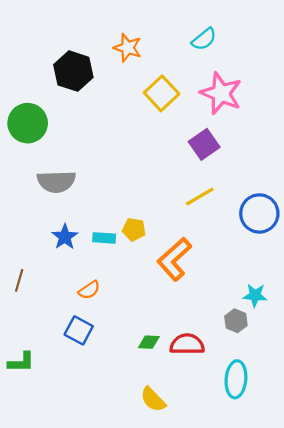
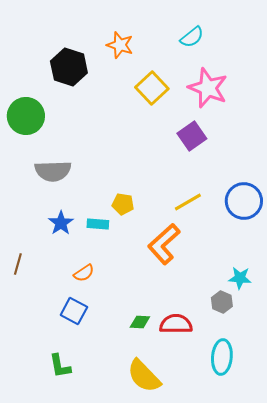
yellow line: (200, 196) -> (188, 202), moved
yellow pentagon: (134, 229) -> (123, 204), moved
green L-shape: (21, 362) -> (60, 366), moved, turned 80
yellow semicircle: (153, 399) -> (144, 376), size x1.4

